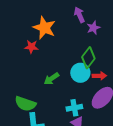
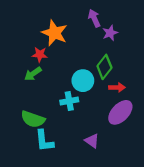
cyan circle: (80, 73) -> (83, 81), moved
green arrow: (51, 79) -> (33, 74), moved
cyan cross: (74, 108) -> (69, 101), moved

